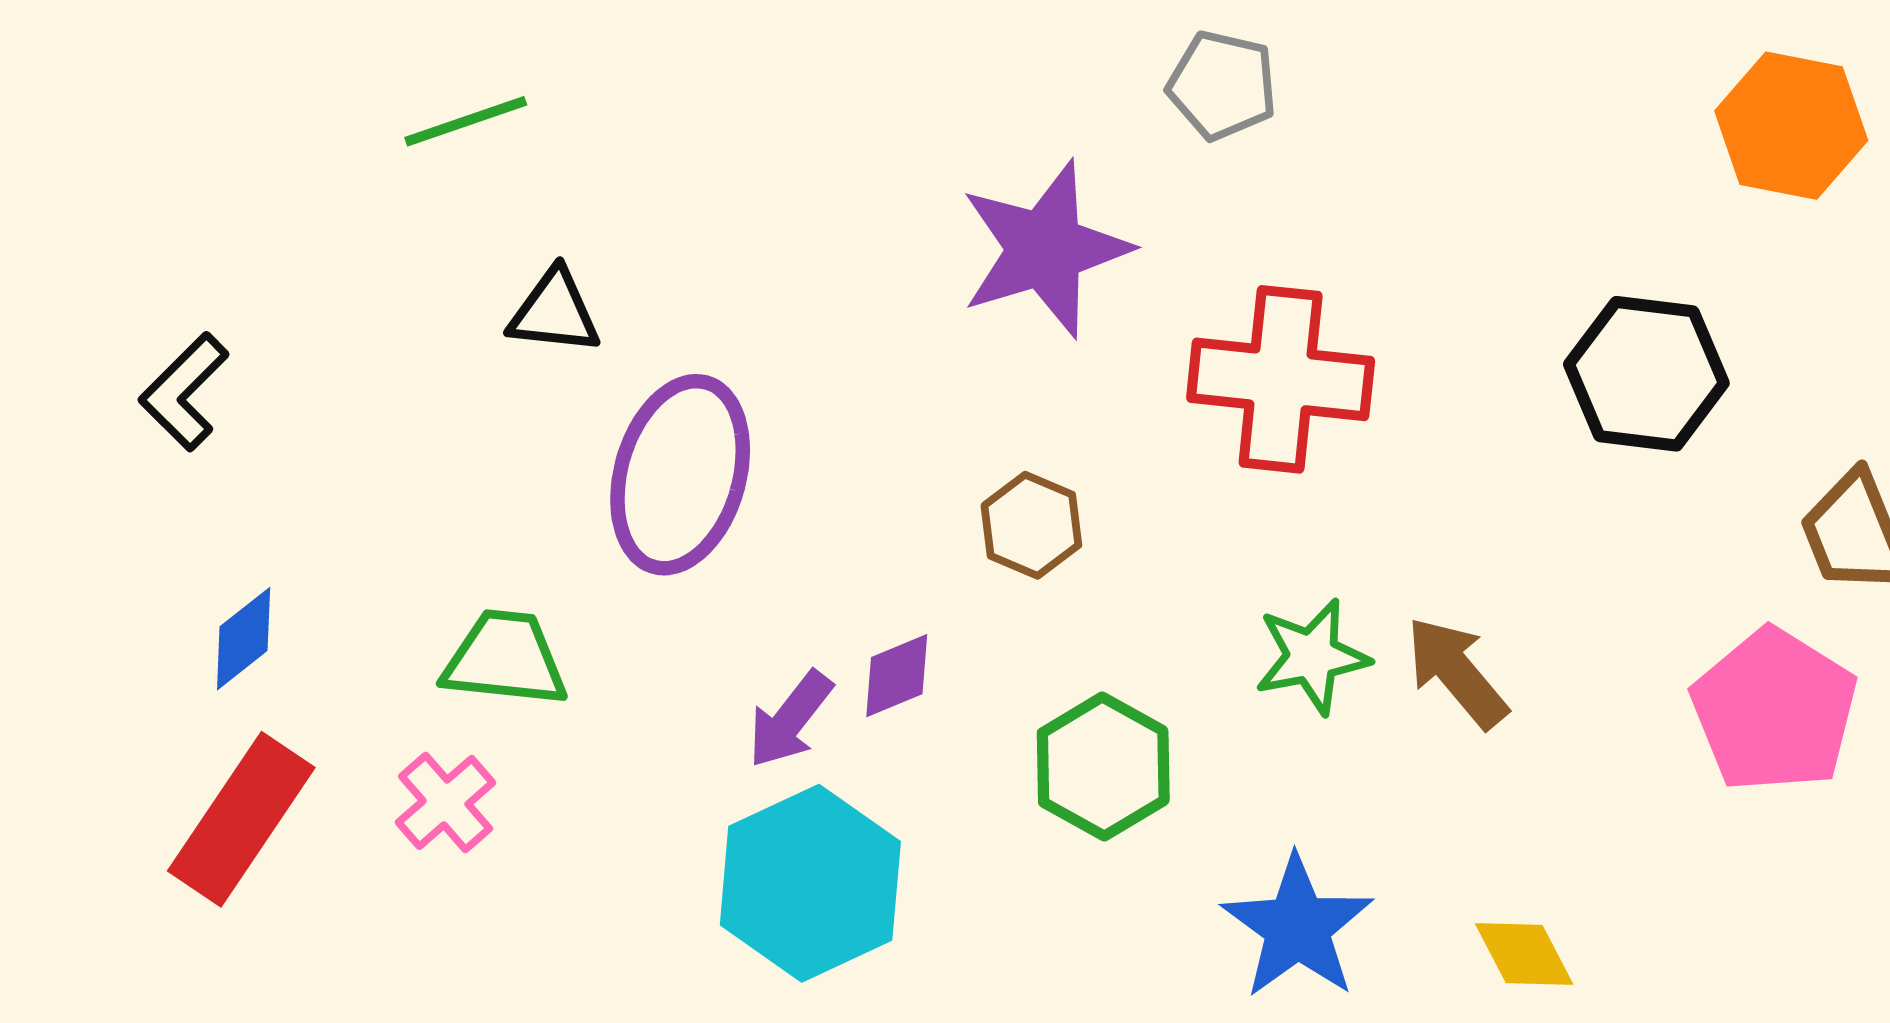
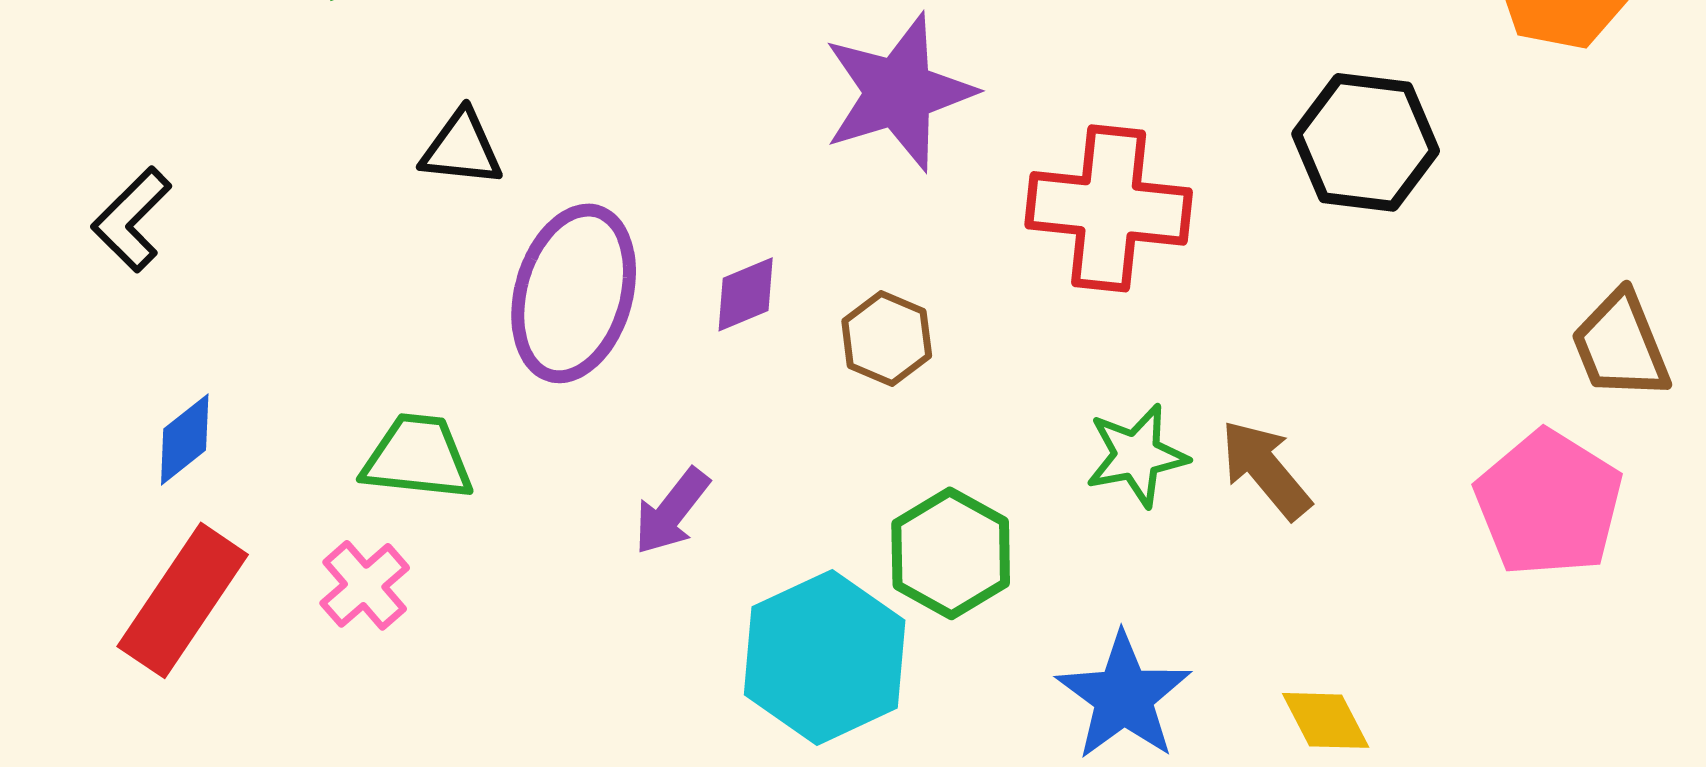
black hexagon: (1646, 374) -> (1366, 142), moved
purple diamond: (897, 676) -> (746, 294), moved
cyan hexagon: (810, 883) -> (825, 657), moved

